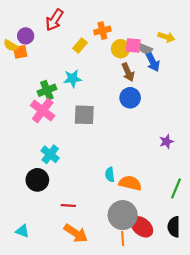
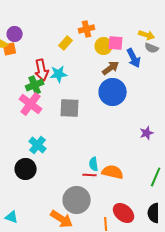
red arrow: (54, 20) -> (42, 70), moved, turned -45
gray semicircle: (145, 49) -> (152, 48), moved
brown arrow: (128, 72) -> (111, 68), turned -102
blue circle: (130, 98) -> (113, 92), size x1.4
red line: (68, 205) -> (90, 175), moved
gray circle: (123, 215) -> (77, 200), moved

